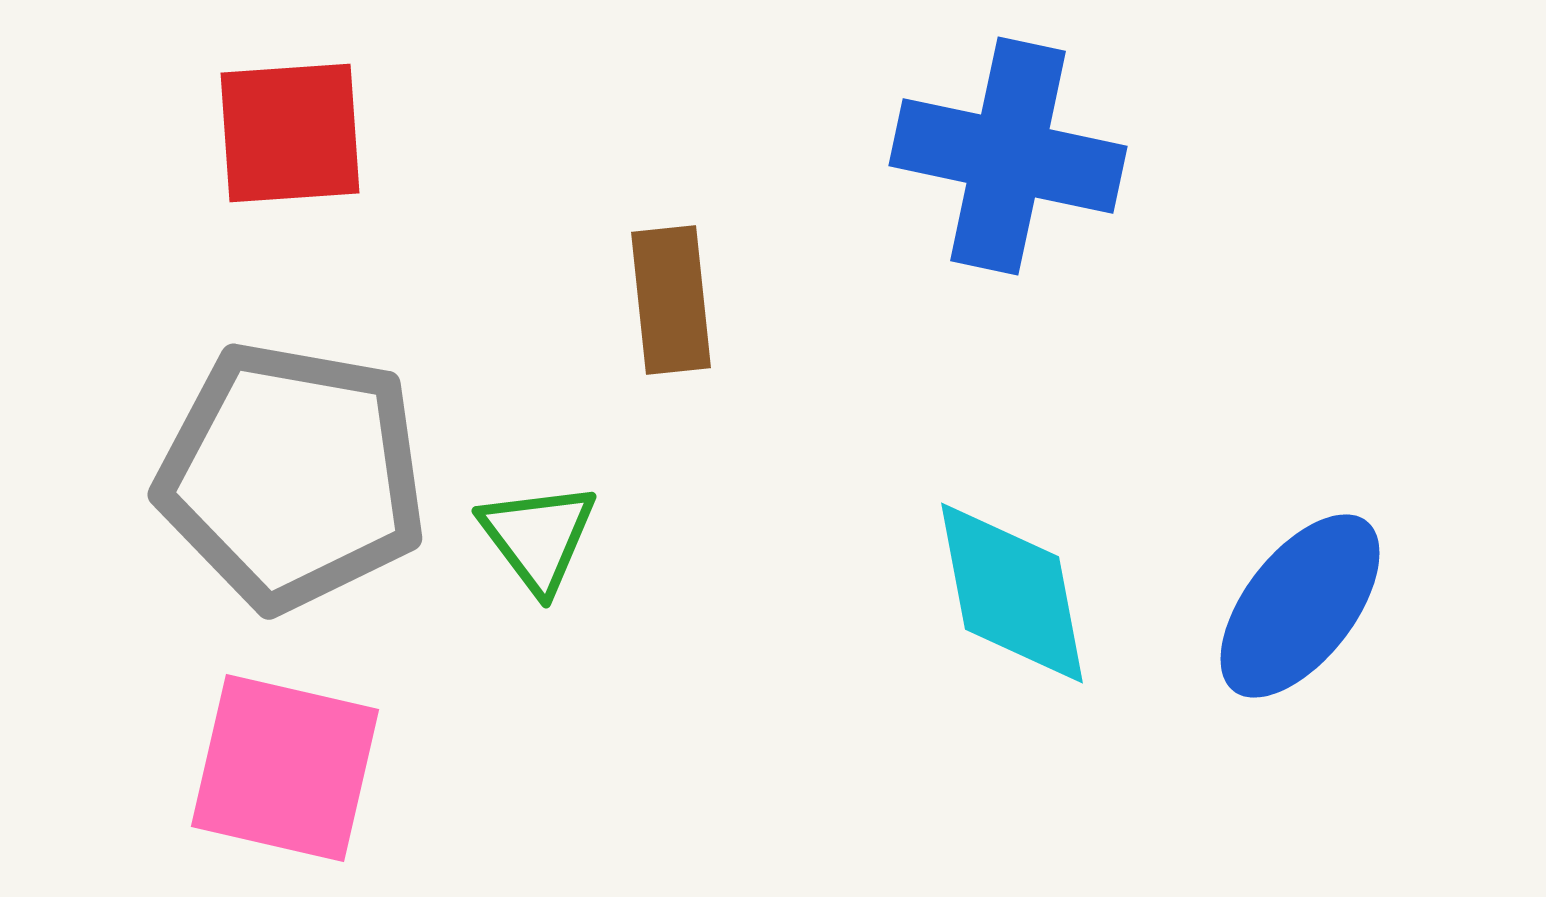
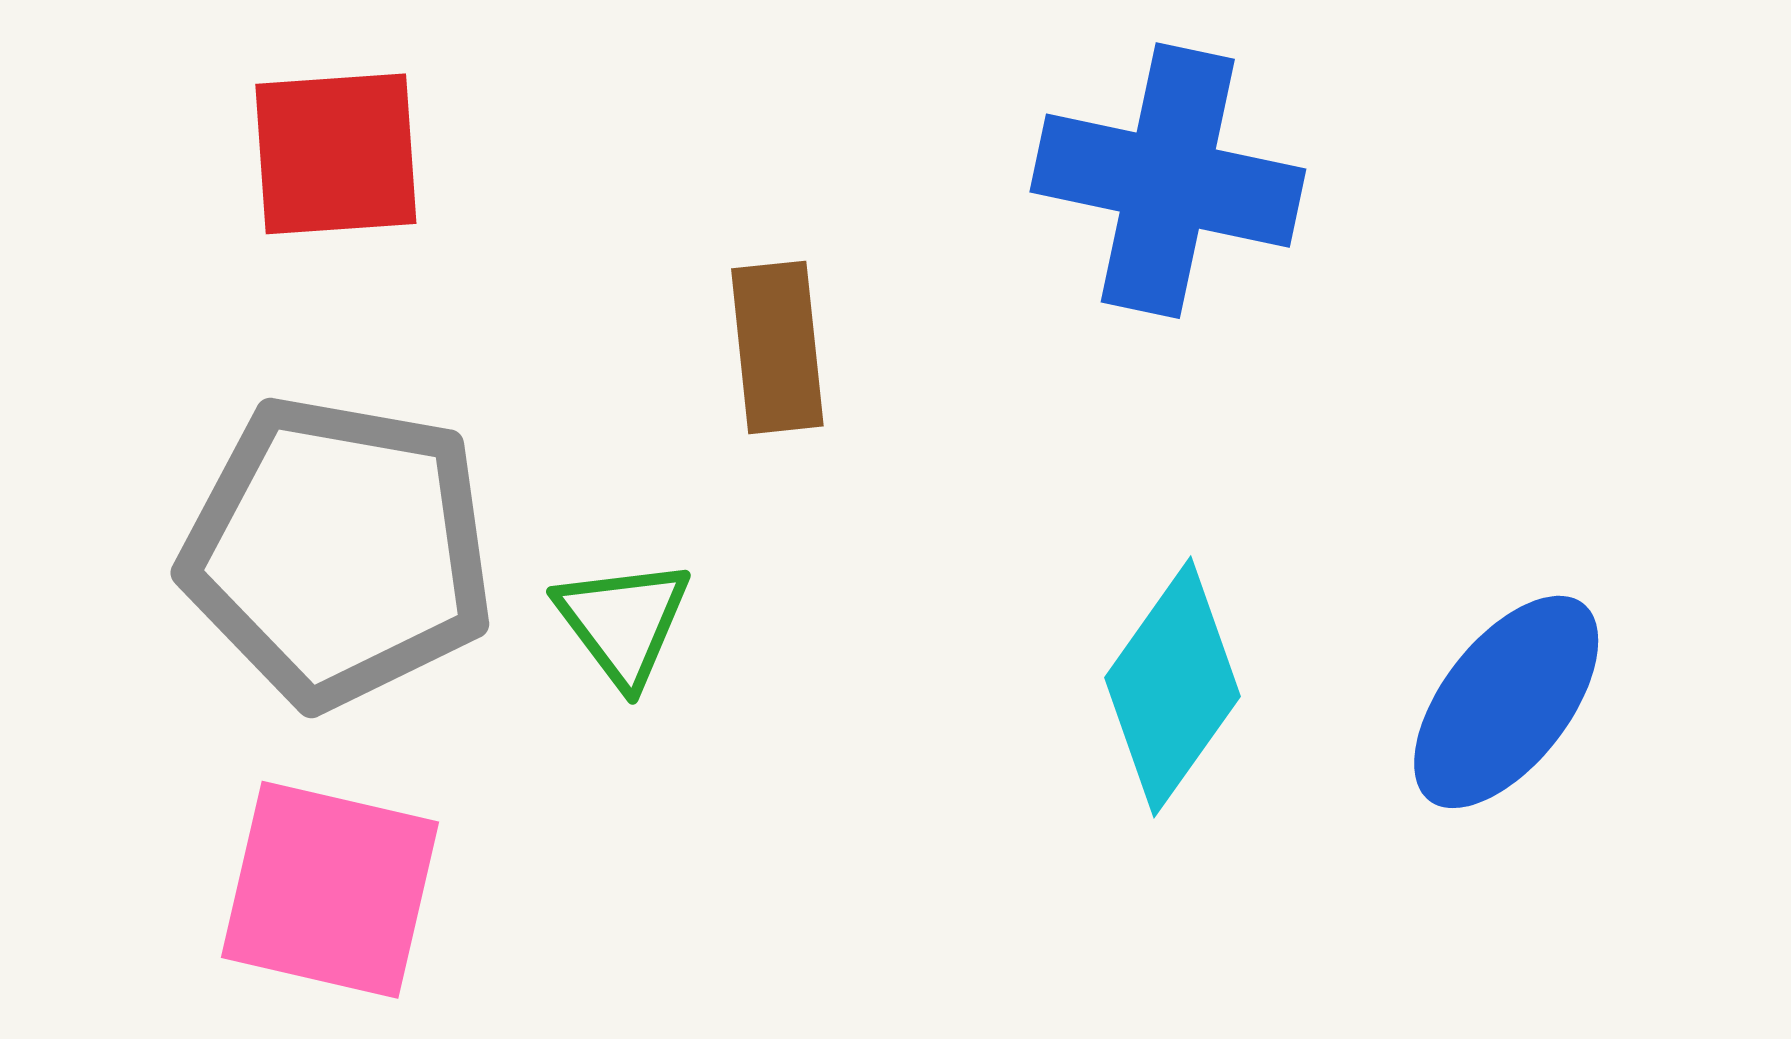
cyan diamond: (1012, 593) -> (1172, 687), turned 46

